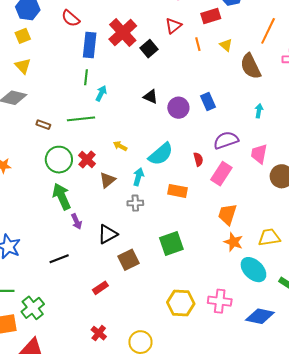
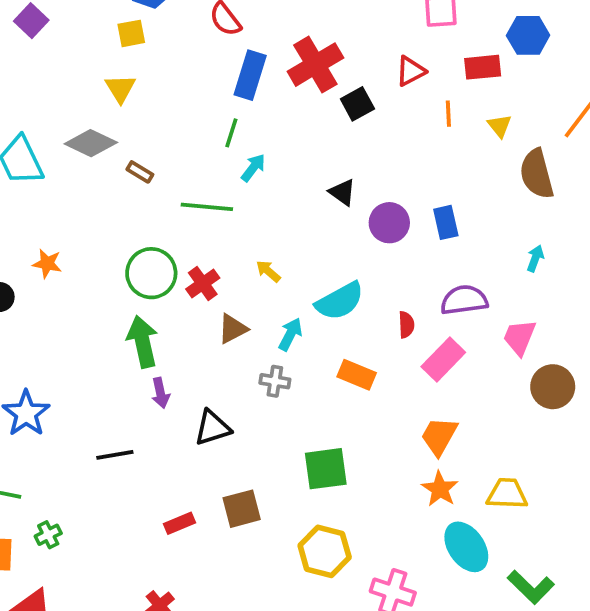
brown rectangle: (43, 125) -> (140, 172), moved
brown square: (128, 260) -> (242, 509), moved
yellow hexagon: (181, 303) -> (325, 551), moved
green cross: (33, 308) -> (48, 535), size x0.6

